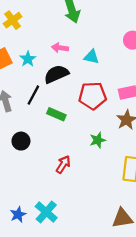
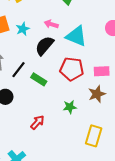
cyan triangle: (91, 57) -> (76, 36), size x1.6
black semicircle: (56, 74) -> (44, 46), turned -35
black line: (33, 95) -> (18, 70), moved

